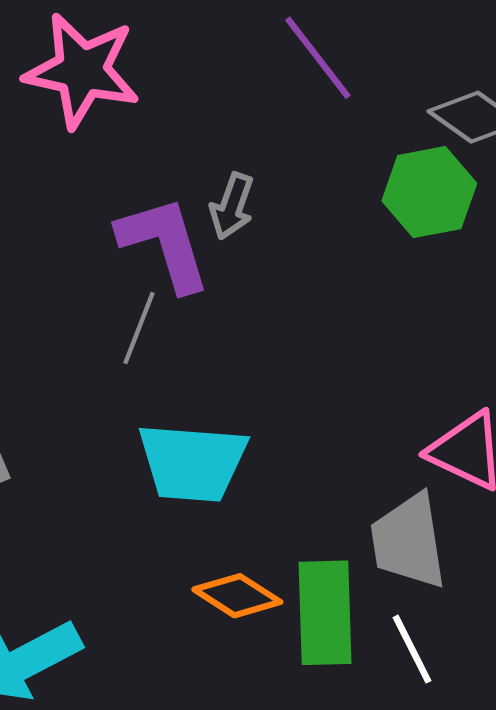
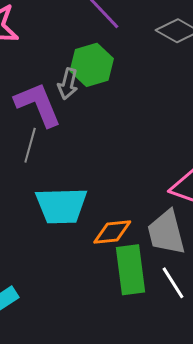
green hexagon: (429, 192) -> (92, 65), moved
orange diamond: (237, 596) -> (112, 232), moved, turned -33

